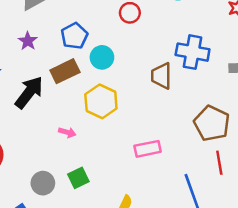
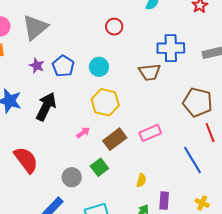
blue pentagon: (74, 36) -> (63, 66), moved
brown rectangle: (65, 71) -> (115, 139), moved
brown trapezoid: (161, 76) -> (150, 72), turned -85
pink arrow: (67, 132) -> (83, 133), turned -40

